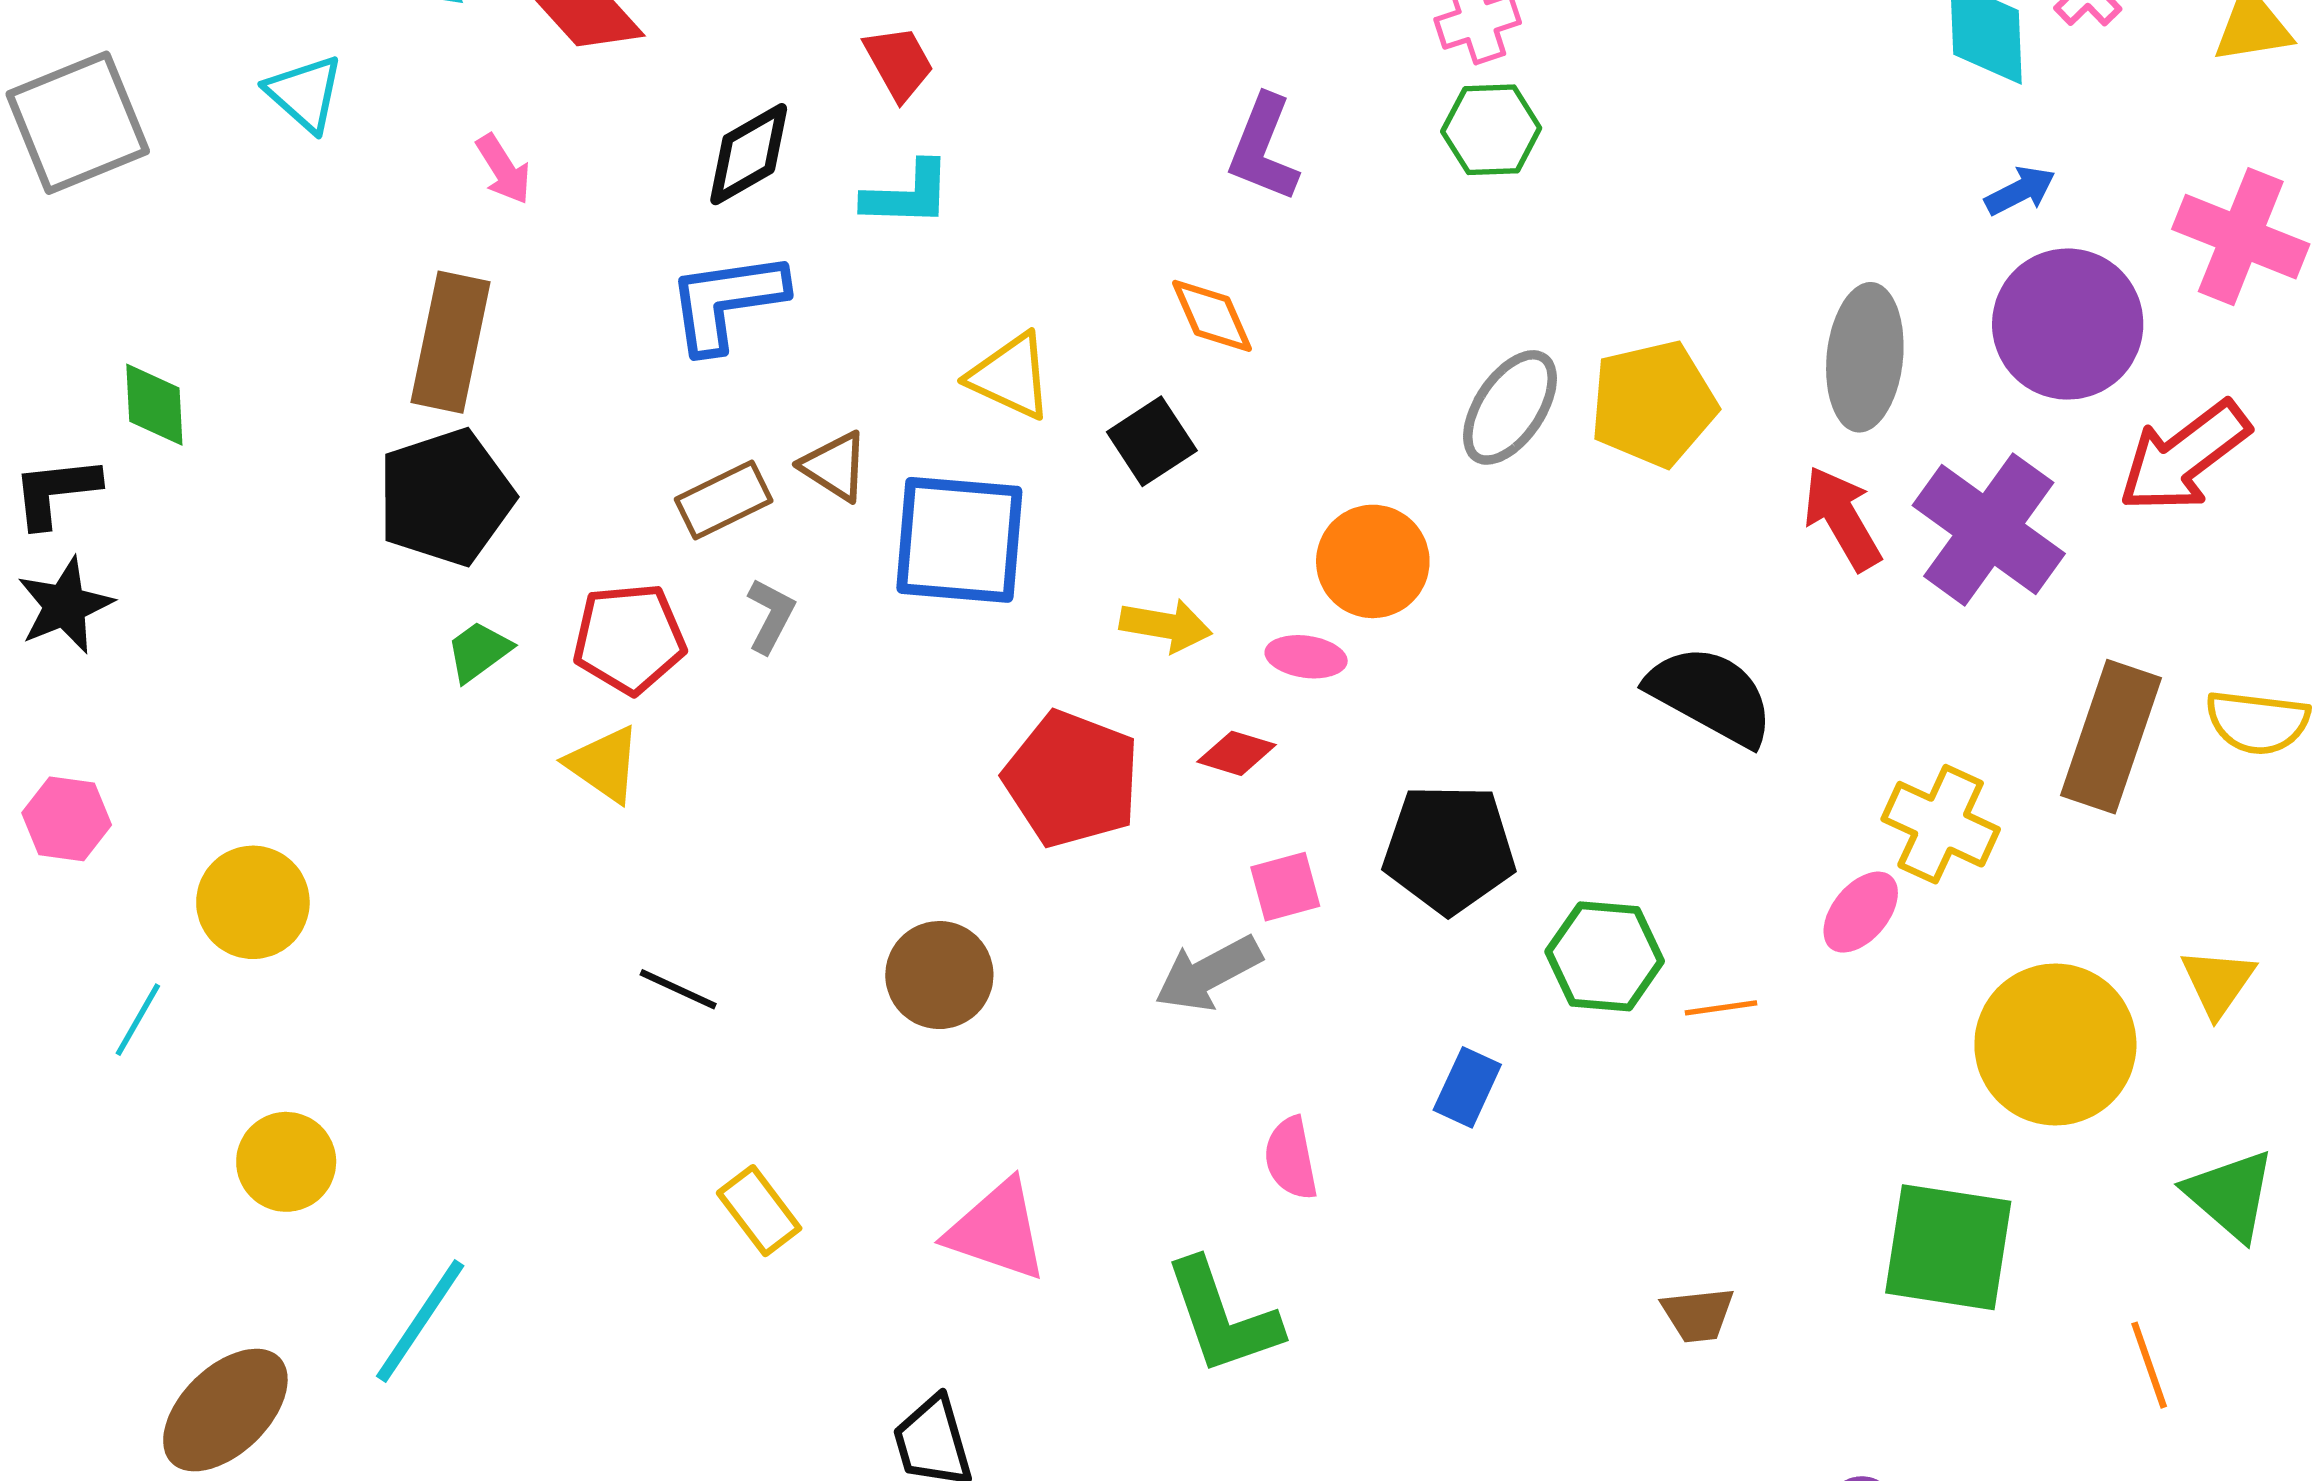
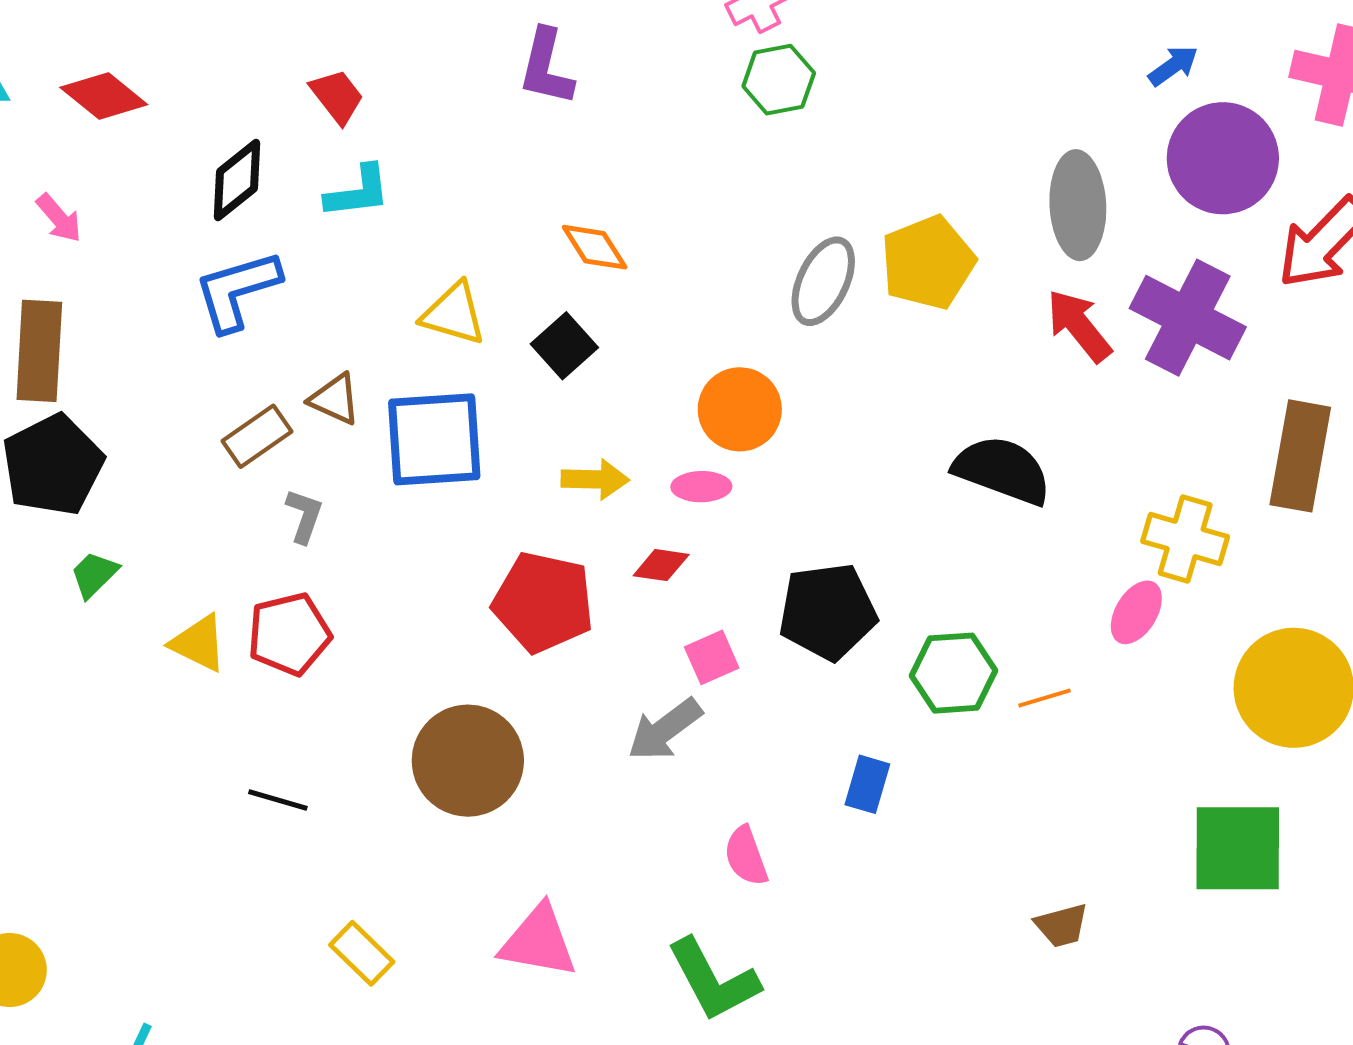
purple L-shape: (1263, 148) -> (546, 67), moved
red pentagon: (629, 638) -> (289, 634), moved
brown circle: (939, 975) -> (468, 761), size x1.4

